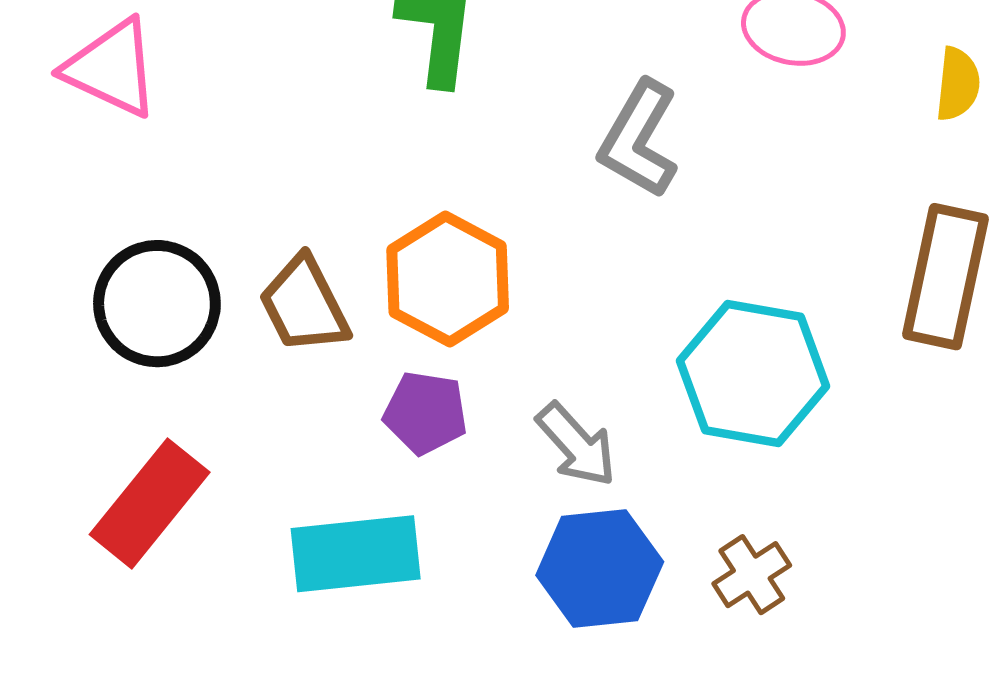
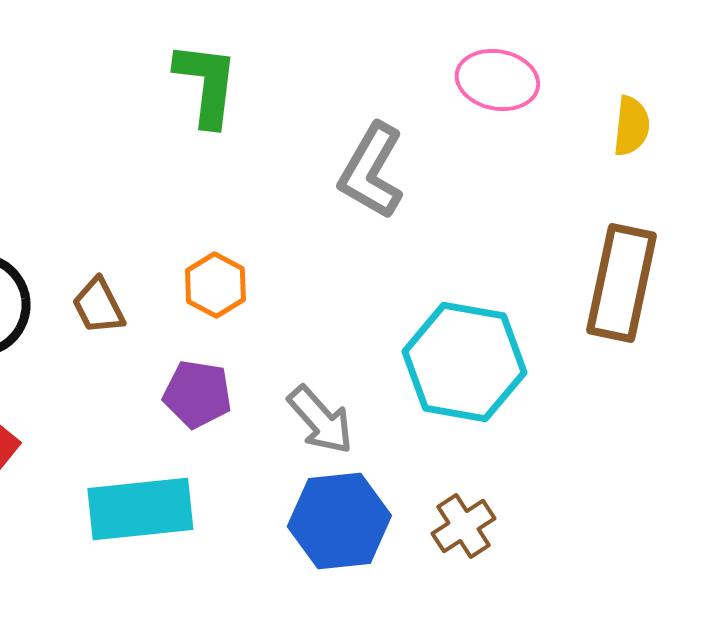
orange hexagon: (448, 279) -> (215, 285), size x0.6
brown trapezoid: (304, 305) -> (98, 306), size x0.7

